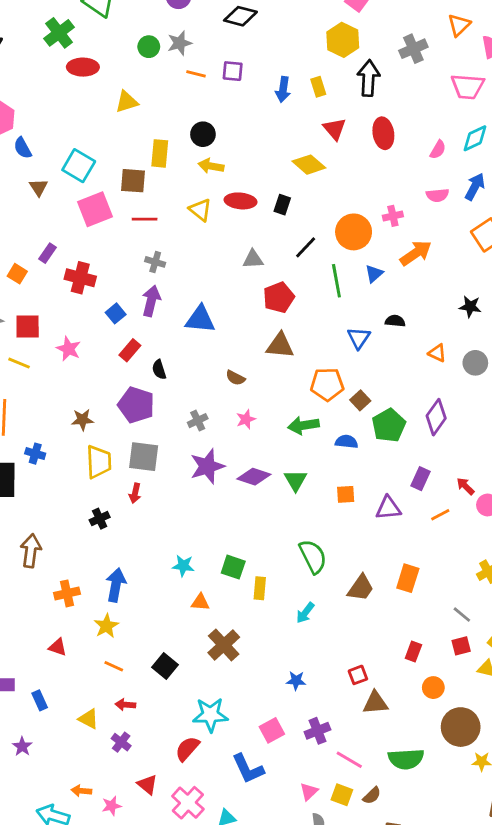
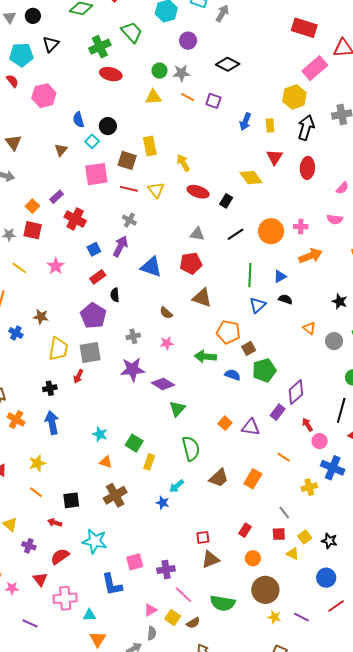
yellow triangle: (127, 102) -> (153, 97), moved
black circle: (203, 134) -> (108, 126), moved
blue semicircle: (23, 148) -> (78, 120), moved
yellow rectangle: (160, 153) -> (150, 146), turned -30
cyan square: (79, 166) -> (92, 141), size x0.6
yellow arrow: (211, 166) -> (183, 163), turned 36
yellow triangle: (200, 210) -> (156, 190), moved
blue triangle: (374, 274) -> (280, 277), moved
green line: (336, 281) -> (250, 275), moved
red pentagon: (279, 297) -> (191, 263), moved
red square: (28, 326) -> (33, 230), moved
purple diamond: (436, 417) -> (296, 392), moved
brown star: (82, 420) -> (41, 317), moved
gray square: (144, 457) -> (90, 353), turned -30
green triangle: (296, 480) -> (177, 409), moved
orange square: (346, 494) -> (225, 423), moved, turned 32
orange line: (440, 515) -> (284, 457), moved, turned 48
blue arrow: (116, 585) -> (52, 423), moved, turned -35
orange cross: (67, 593) -> (16, 420), moved, turned 30
black square: (165, 666) -> (71, 500), turned 30
blue star: (296, 681) -> (163, 503), moved
brown triangle: (375, 703) -> (210, 559), turned -30
red arrow: (125, 705) -> (55, 523), moved
purple cross: (121, 742) -> (29, 546), turned -32
red semicircle: (187, 749) -> (60, 556), moved
pink cross: (188, 803) -> (65, 598), turned 30

